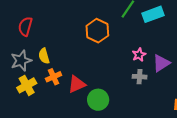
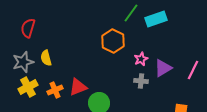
orange hexagon: (97, 31) -> (113, 41), moved
orange cross: (54, 77) -> (55, 90), moved

